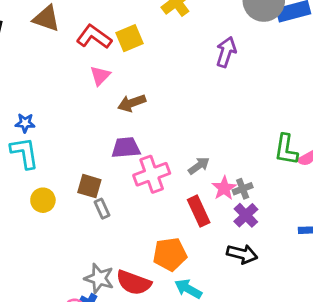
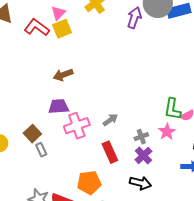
purple arrow: (226, 52) -> (134, 18), moved
pink triangle: (100, 76) -> (58, 13), moved
brown square: (89, 186) -> (32, 134), turned 30
pink star: (224, 188) -> (167, 132), moved

